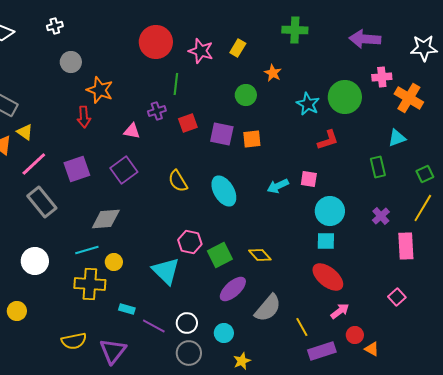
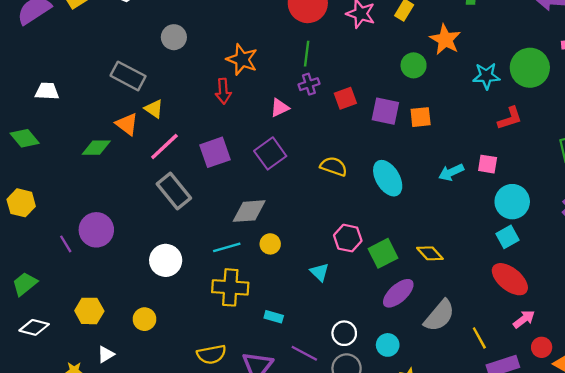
gray circle: (71, 62) -> (174, 37), moved
orange star: (273, 73) -> (445, 40), size x1.5
green line: (176, 84) -> (307, 54), moved
cyan star: (308, 104) -> (486, 76), turned -30
pink triangle: (132, 131) -> (280, 108), turned -36
yellow semicircle: (178, 181) -> (334, 166), turned 140
cyan square: (326, 241) -> (508, 237), turned -30
yellow circle: (114, 262) -> (270, 244), moved
cyan triangle: (166, 271) -> (320, 272), size x0.6
purple line: (154, 326) -> (304, 353), moved

